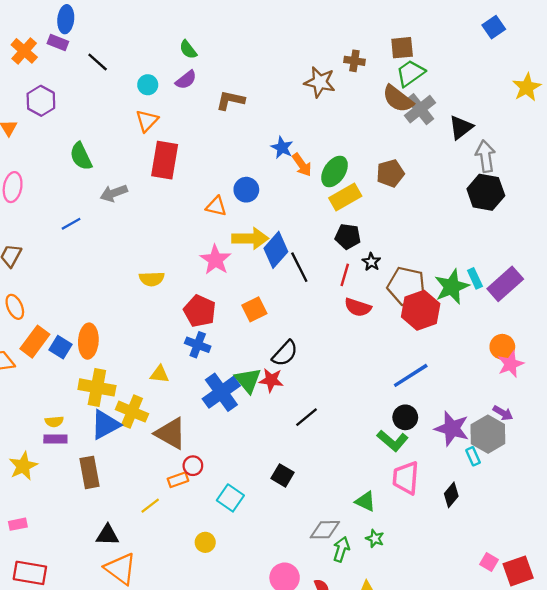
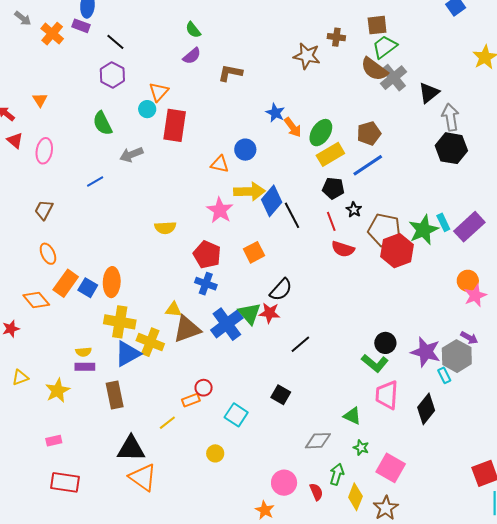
cyan circle: (148, 85) -> (147, 109), moved
purple hexagon: (41, 101) -> (112, 75), moved
red line: (345, 275) -> (331, 221), turned -36
blue line: (411, 375) -> (368, 165), moved
brown triangle: (171, 433) -> (187, 329), moved, turned -48
black diamond: (451, 495) -> (426, 409), size x1.4
black triangle: (107, 535) -> (131, 449), size x1.4
green arrow: (341, 549) -> (337, 474), moved
pink square: (489, 562) -> (391, 468), moved, size x1.8

